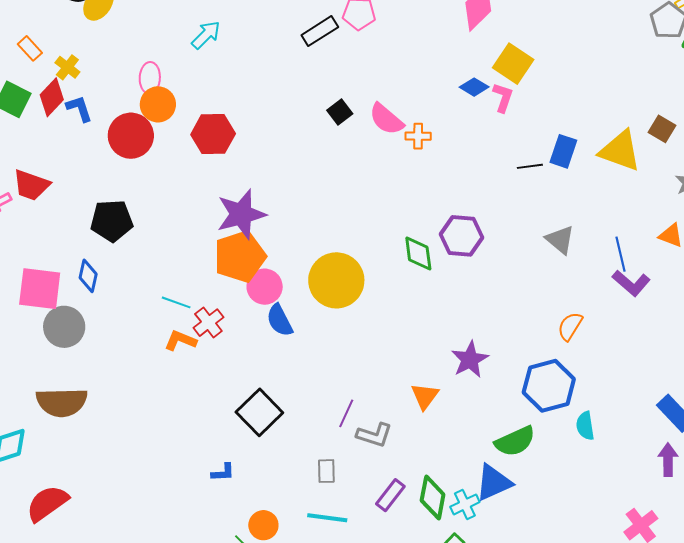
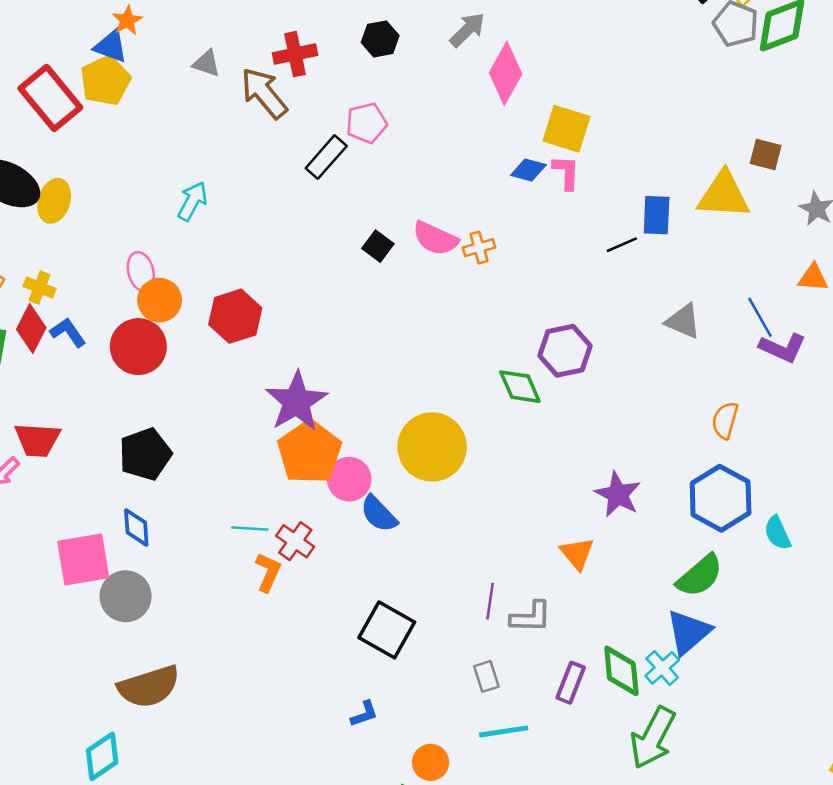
orange L-shape: (180, 341) -> (268, 572), turned 108

